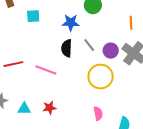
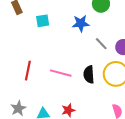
black semicircle: (67, 48) -> (89, 75), moved
red line: (13, 64) -> (28, 71), turned -60

